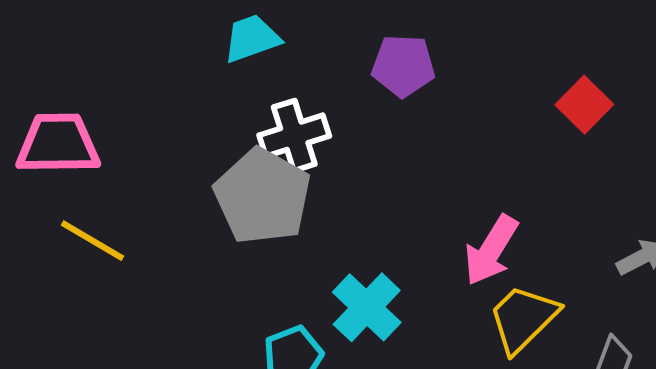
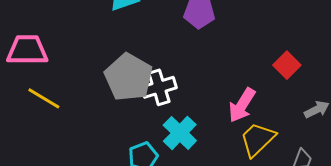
red square: (584, 105) -> (287, 65), moved
white cross: (294, 136) -> (159, 87), moved

